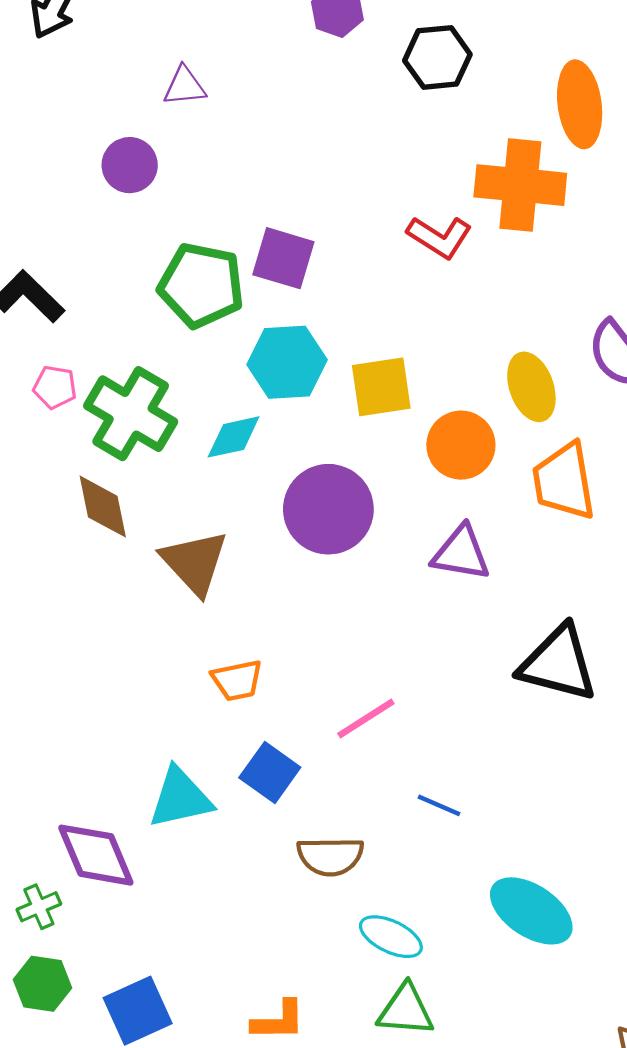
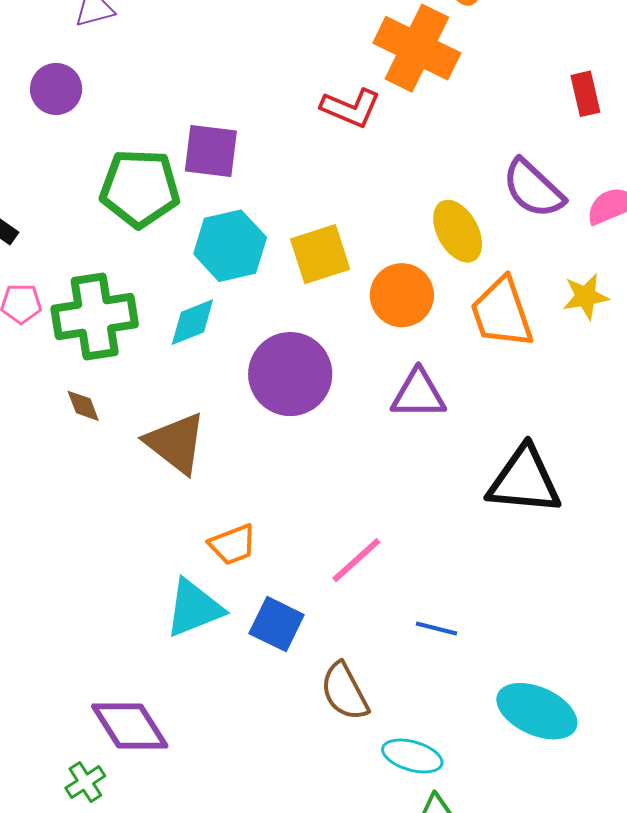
orange cross: (520, 185) -> (417, 48), turned 30
green cross: (131, 414) -> (95, 317), turned -30
brown diamond: (103, 507) -> (83, 406), size x0.6
cyan triangle: (180, 798) -> (194, 608), moved
brown semicircle: (330, 856) -> (345, 692), turned 72

